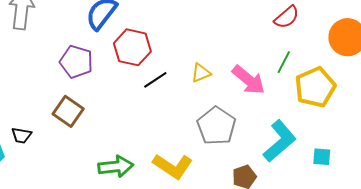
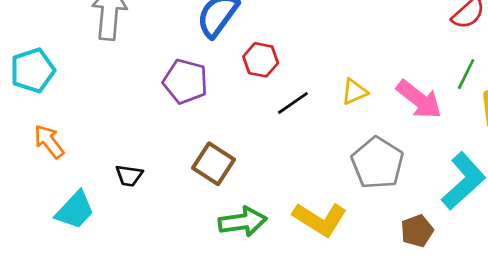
red hexagon: (132, 47) -> (261, 60), size x0.7
brown square: (68, 111) -> (213, 164), moved
black trapezoid: (21, 135) -> (129, 176), moved

